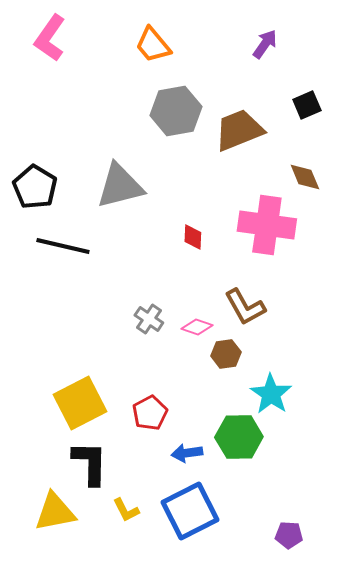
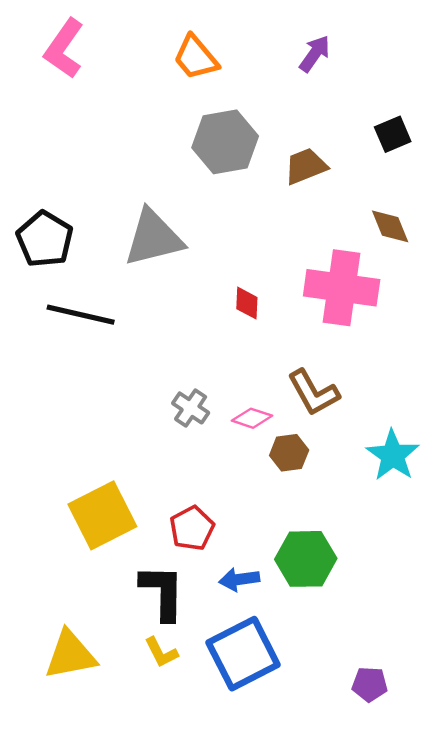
purple arrow: (265, 44) -> (315, 54), moved
brown trapezoid: (239, 130) -> (306, 166), size x0.7
cyan star: (271, 394) -> (393, 455), moved
black L-shape: (90, 463) -> (162, 592), moved

